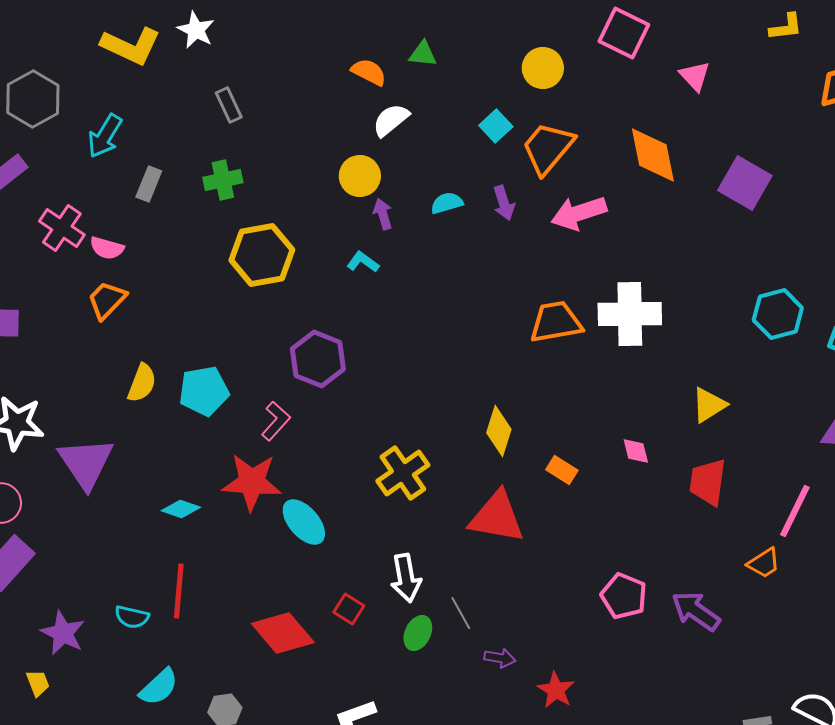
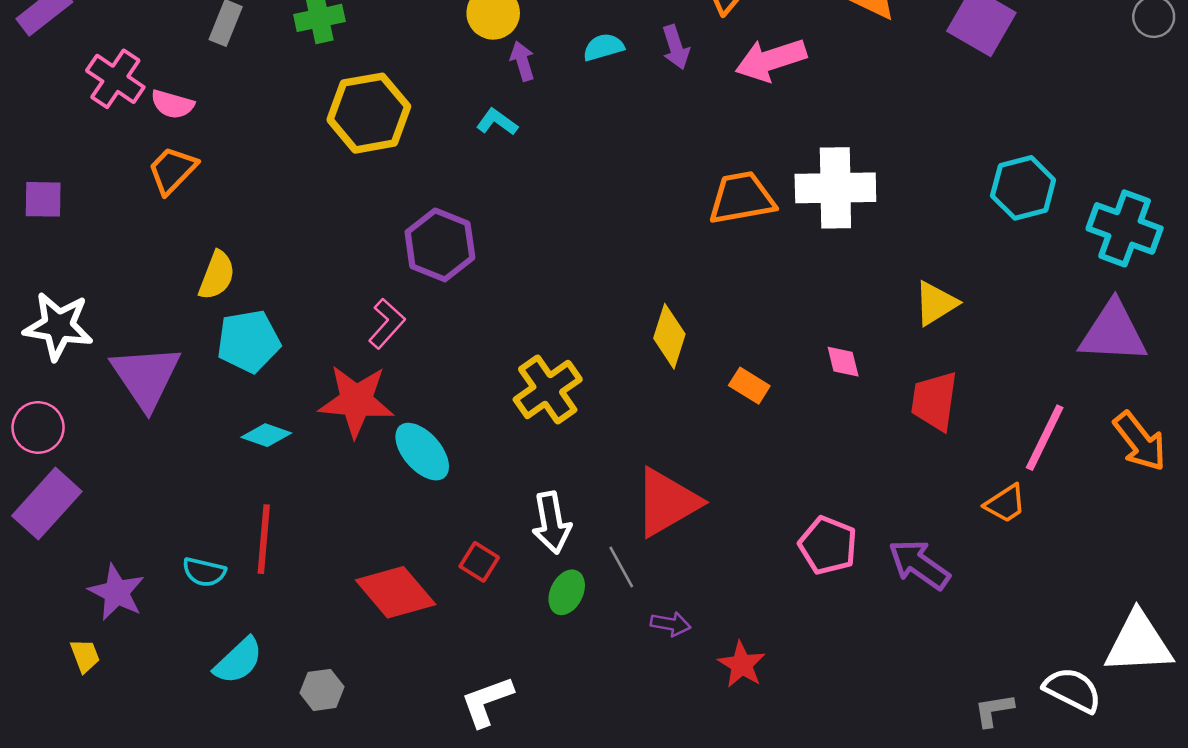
cyan pentagon: (204, 391) -> (248, 341), moved
red triangle: (497, 517) -> (667, 502), moved, turned -40

